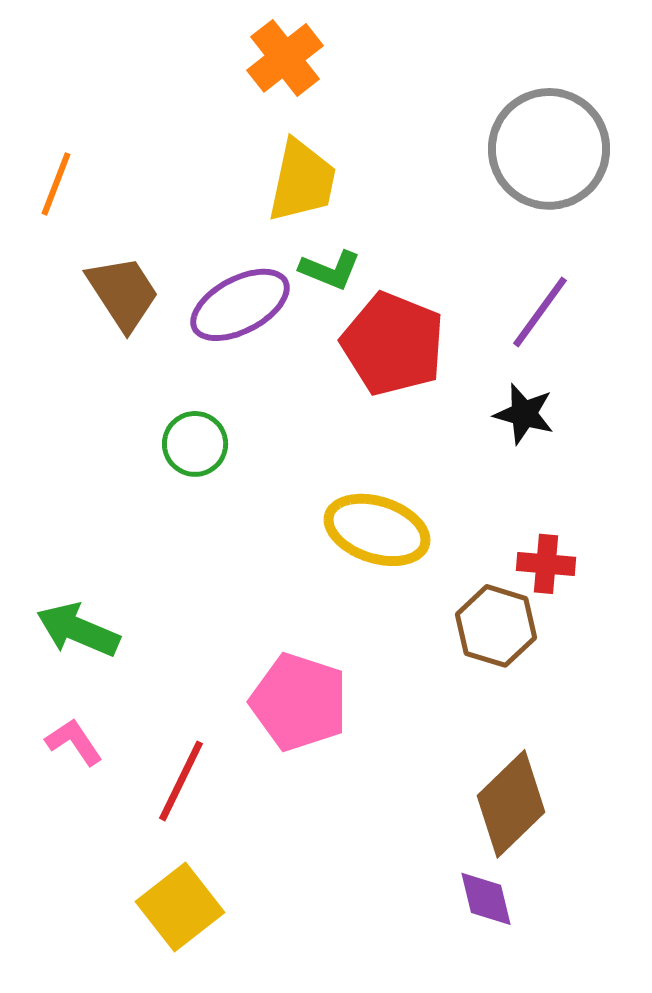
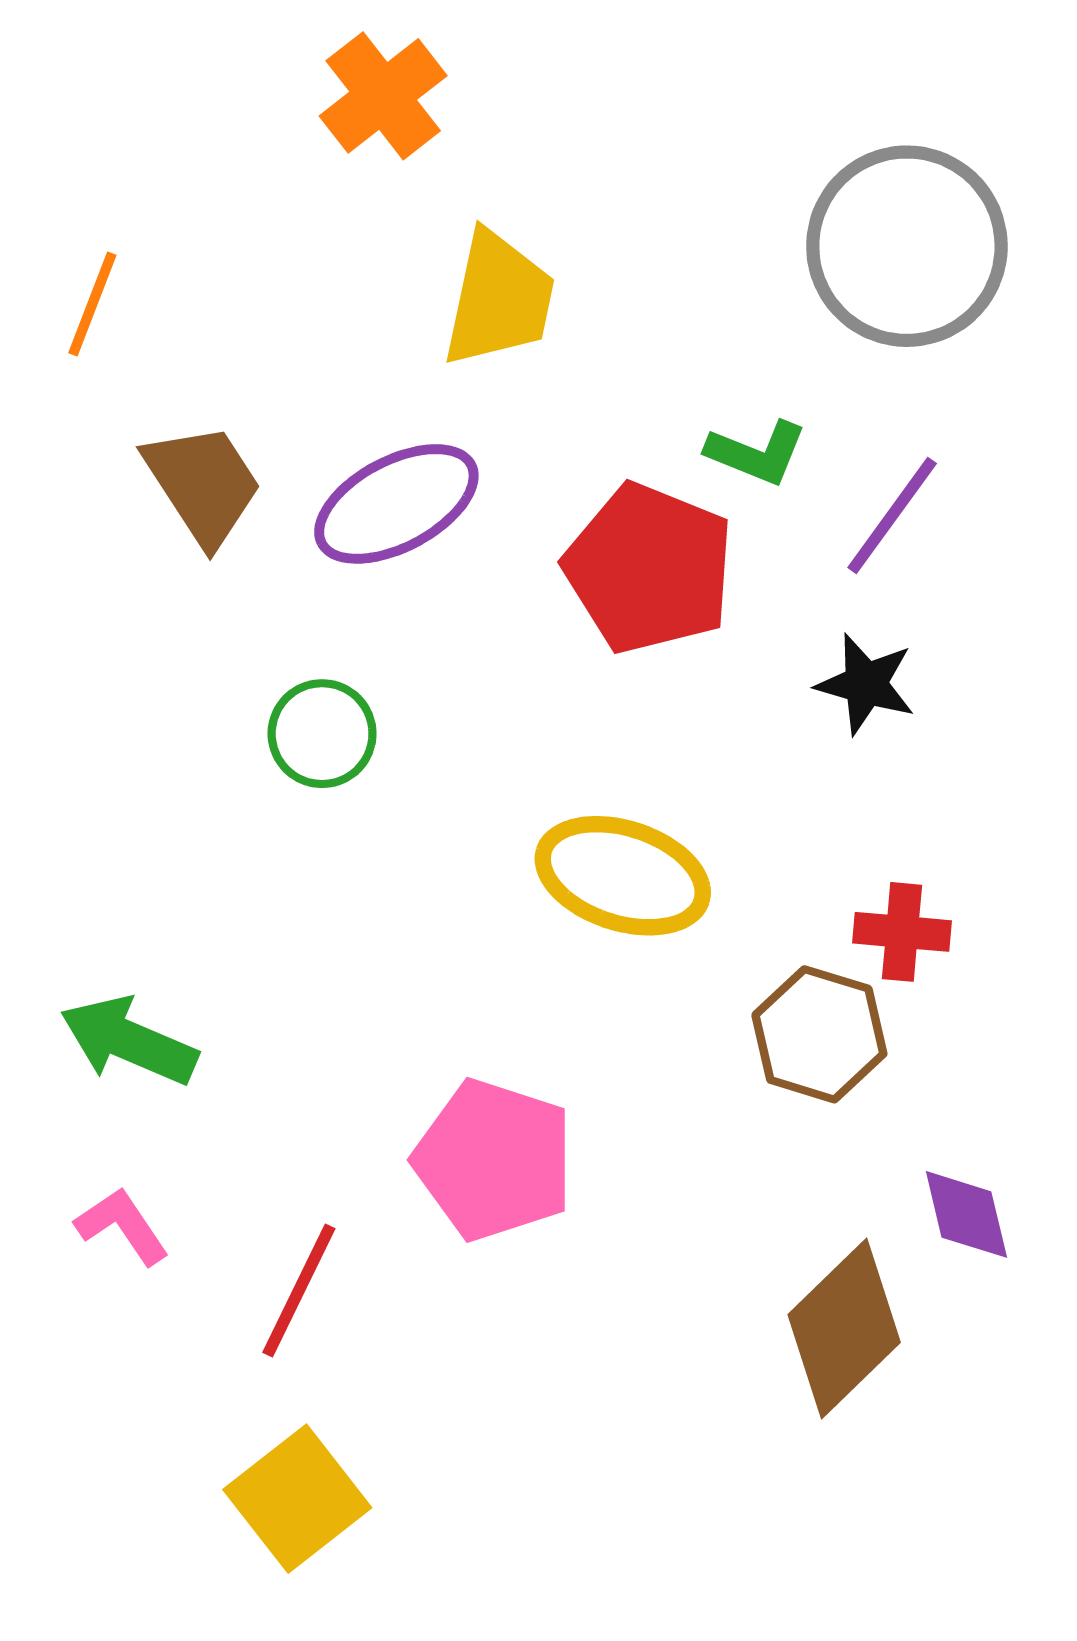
orange cross: (285, 58) -> (383, 96), moved
green L-shape: (330, 270) -> (757, 453), moved
purple diamond: (486, 899) -> (966, 1214), moved

